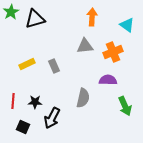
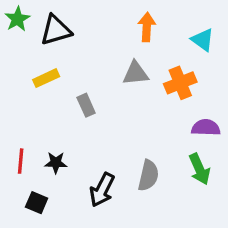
yellow rectangle: (27, 64) -> (46, 78), moved
purple semicircle: (108, 80) -> (206, 128), moved
gray semicircle: (83, 98) -> (148, 175), moved
black arrow: (52, 118) -> (102, 190), moved

